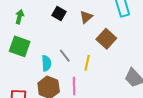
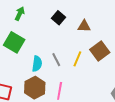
brown triangle: (86, 17) -> (84, 26), turned 32
yellow line: (87, 63) -> (77, 59), moved

